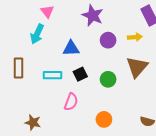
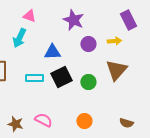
pink triangle: (47, 11) -> (29, 16), turned -32
black square: (80, 74) -> (61, 77), size x1.5
pink semicircle: (71, 102) -> (43, 120), moved, turned -84

